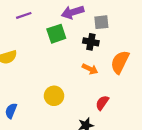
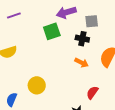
purple line: (24, 15) -> (14, 15), moved
yellow circle: (54, 96) -> (37, 85), moved

